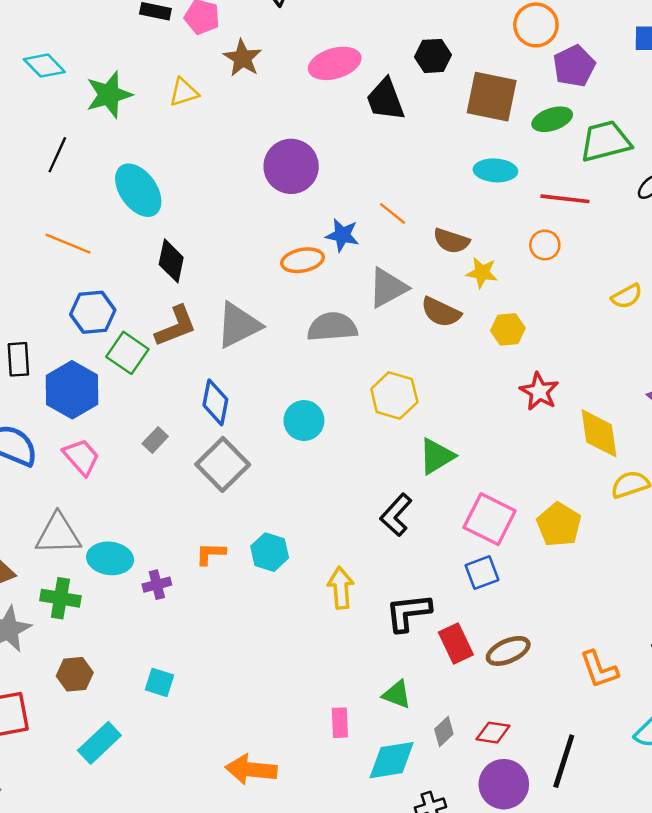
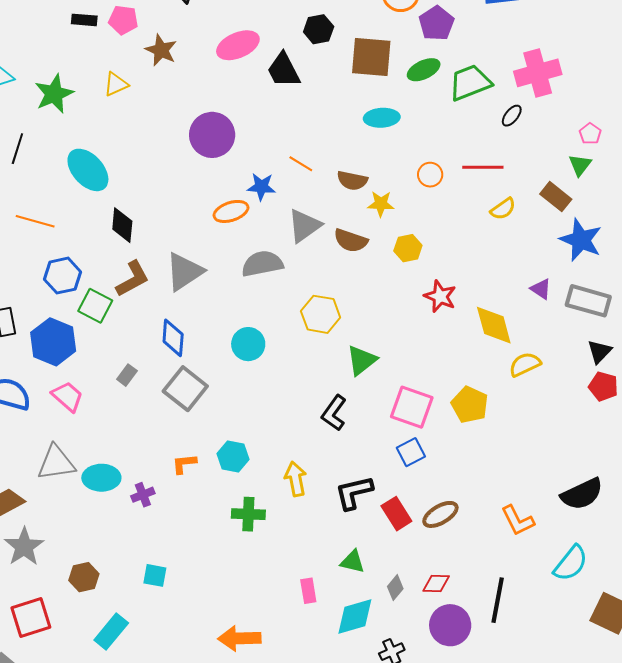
red line: (565, 199) -> (483, 167), moved
green cross: (60, 598) -> (248, 514), moved

